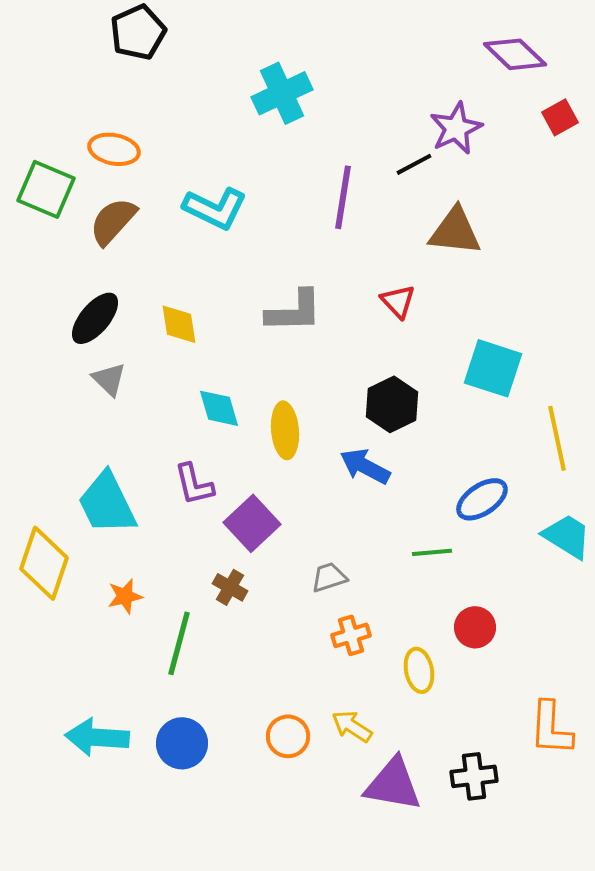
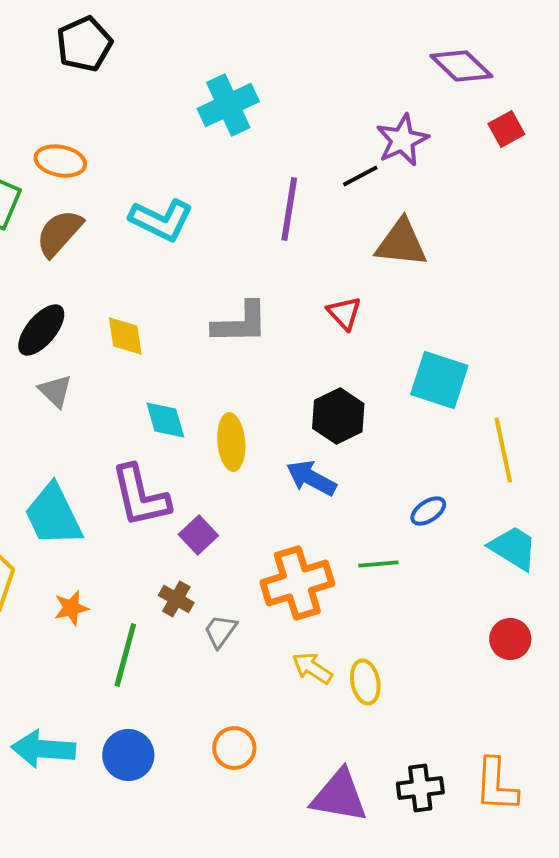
purple L-shape: (194, 484) -> (140, 496), size x1.5
blue ellipse: (482, 499) -> (428, 511), size x0.7
purple square: (252, 523) -> (198, 535), size x0.7
gray trapezoid: (329, 577) -> (220, 631), moved, turned -36
red circle: (475, 627) -> (510, 639), moved
orange cross: (351, 635) -> (297, 583), moved, size x1.8
yellow arrow: (352, 726) -> (312, 668), moved
orange L-shape: (551, 728) -> (496, 785), moved

